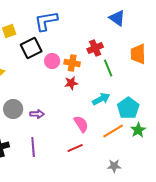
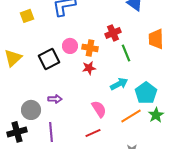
black square: (31, 48) -> (49, 59), moved
gray circle: (13, 109) -> (31, 110), moved

